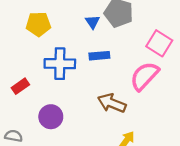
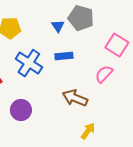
blue cross: (60, 64) -> (29, 63), turned 32
pink semicircle: (145, 76) -> (104, 74), size x0.7

